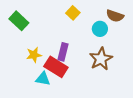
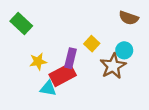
yellow square: (73, 13) -> (92, 44), moved
cyan circle: (100, 29) -> (124, 50), moved
red rectangle: (56, 67) -> (63, 75), turned -60

